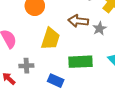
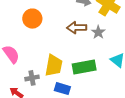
yellow trapezoid: (50, 39) -> (54, 65), moved

